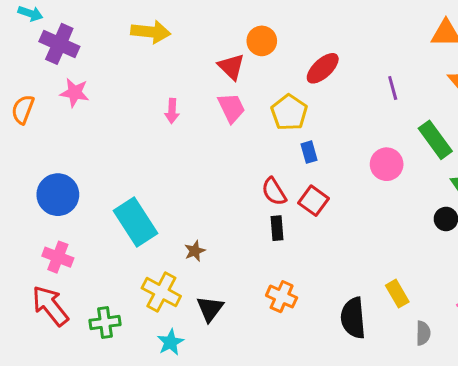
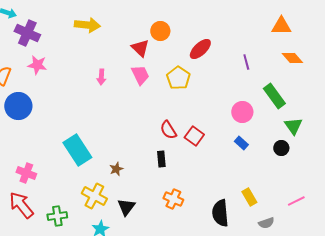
blue rectangle: (309, 152) -> (241, 143), moved, turned -32
blue circle: (58, 195) -> (18, 106), moved
black rectangle: (277, 228) -> (161, 159), moved
gray semicircle: (423, 333) -> (266, 223), turned 70

